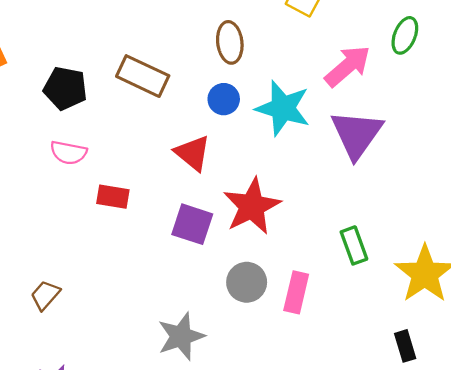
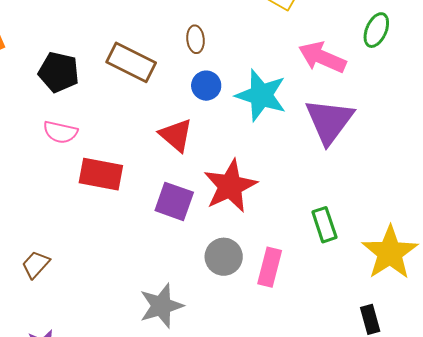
brown ellipse: (230, 42) -> (196, 39), moved, size x0.7
pink arrow: (348, 66) -> (322, 57), turned -117
red rectangle: (113, 197) -> (101, 174), size x1.4

